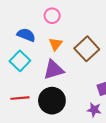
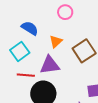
pink circle: (52, 16) -> (65, 12), moved
red line: (20, 98) -> (26, 75), moved

